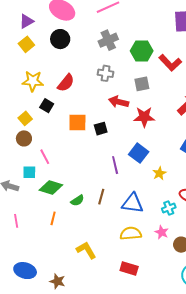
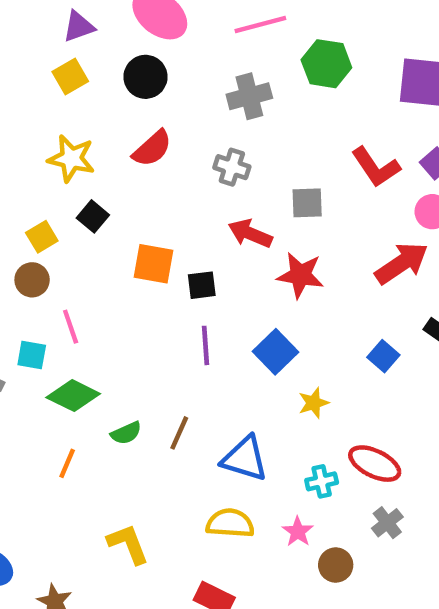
green hexagon: (142, 51) -> (326, 64), moved
red semicircle: (66, 83) -> (152, 148), moved
purple line: (115, 165) -> (205, 345), moved

